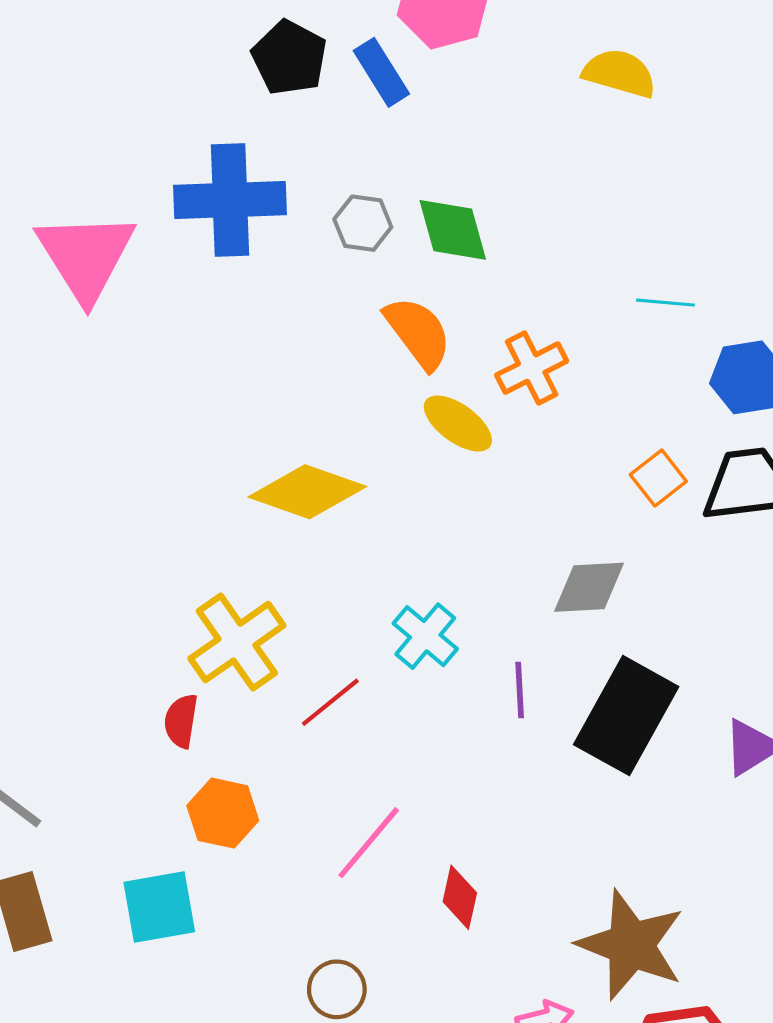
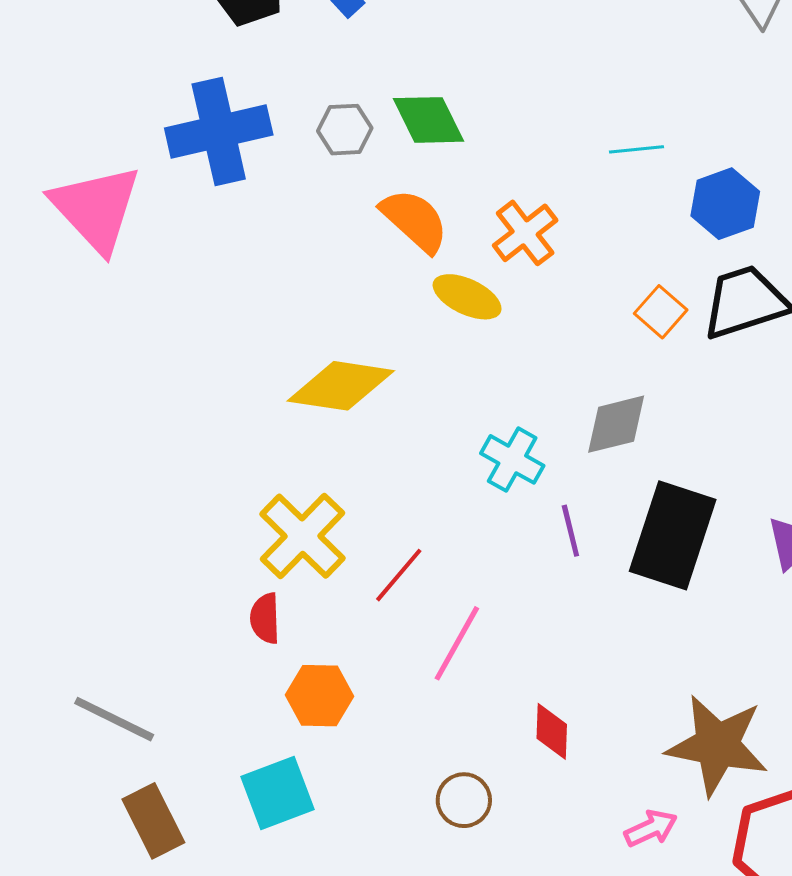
cyan cross: (425, 636) -> (512, 459), moved
pink line: (369, 843) -> (457, 643), moved
brown circle: (337, 989) -> (464, 800), moved

